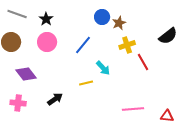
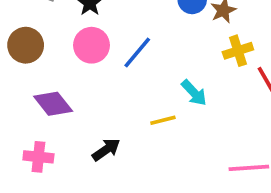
blue line: (83, 45) -> (137, 53), moved

